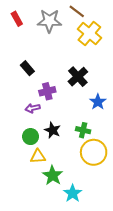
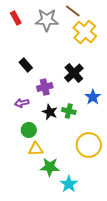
purple arrow: (33, 108) -> (22, 103), moved
black star: (53, 130) -> (50, 112), moved
green cross: (83, 130) -> (69, 111), moved
green star: (53, 175) -> (50, 167), turned -30

